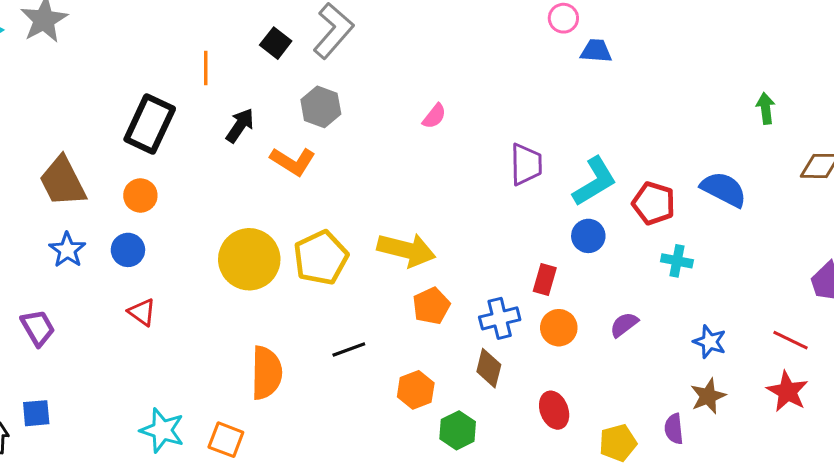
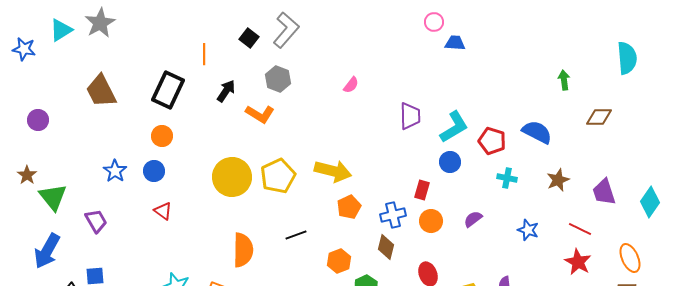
brown trapezoid: (63, 181) -> (101, 91), moved
brown star: (708, 396) -> (558, 180), moved

